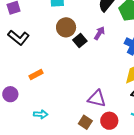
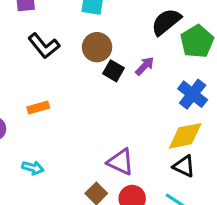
black L-shape: (19, 38) -> (44, 46), moved
black square: (80, 40) -> (114, 71), turned -32

